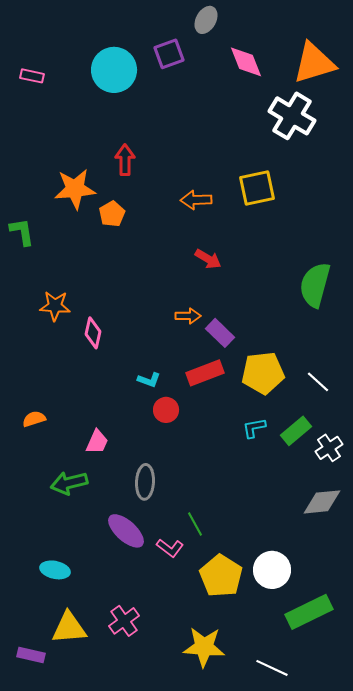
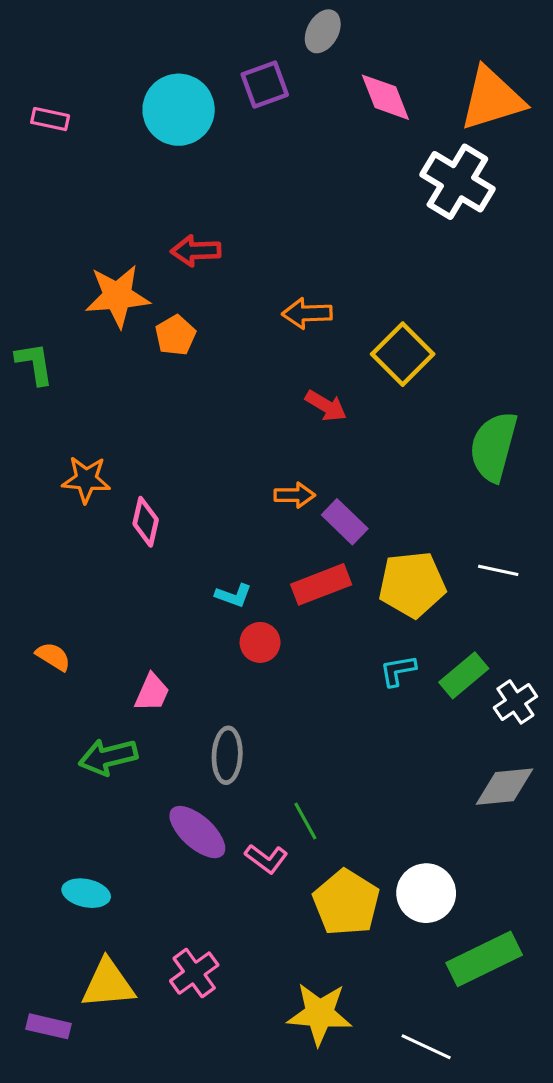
red arrow: (125, 160) -> (196, 251), turned -92
yellow square: (257, 188) -> (403, 354), moved, turned -33
white line: (318, 382) -> (498, 570), moved, turned -30
orange semicircle: (34, 419) -> (53, 657), turned 50

